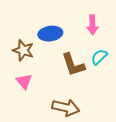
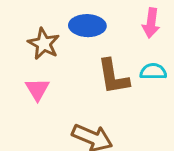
cyan semicircle: (99, 57) -> (153, 71), turned 36

